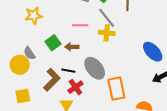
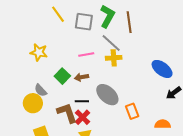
yellow star: (34, 16) -> (39, 52), turned 30
brown L-shape: (52, 80) -> (67, 113), turned -55
red cross: (75, 87) -> (83, 117), moved
orange rectangle: (116, 89) -> (132, 111), size x0.7

